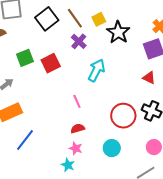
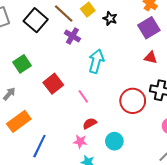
black star: (118, 32) -> (110, 18), size x0.6
red square: (51, 63) -> (53, 84), moved
pink star: (76, 148) -> (80, 142), moved
cyan circle: (112, 148) -> (114, 141), moved

